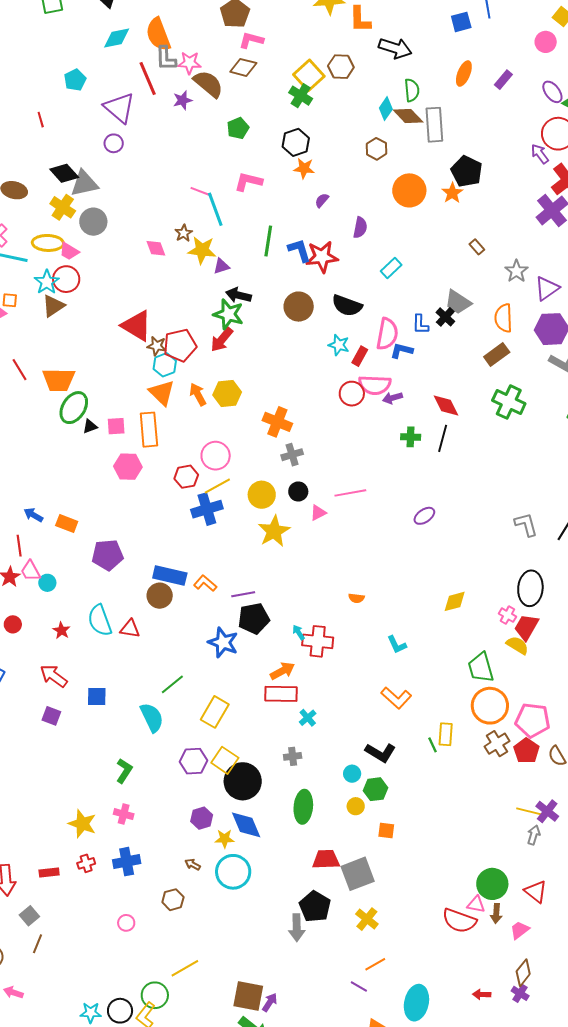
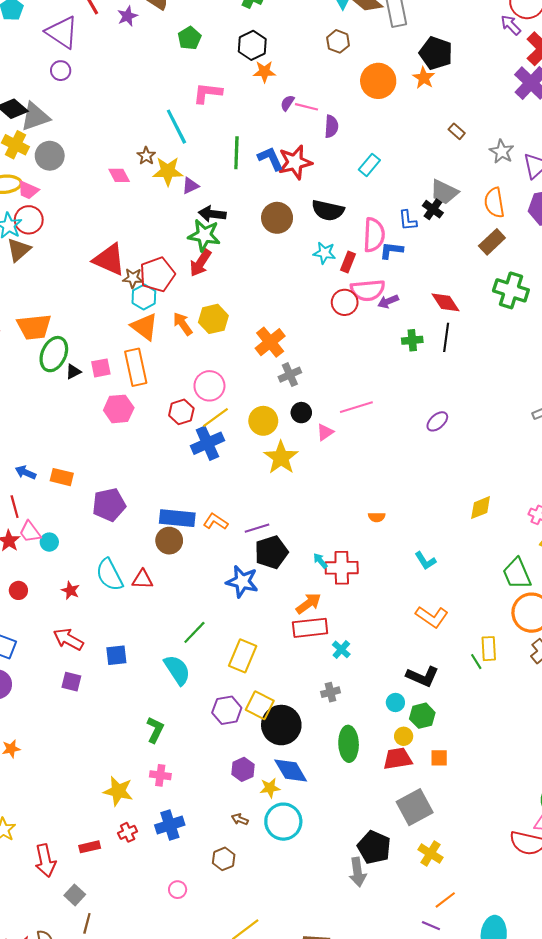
pink line: (201, 192) -> (307, 107), moved
orange cross: (277, 422) -> (270, 342), turned 36
red trapezoid: (326, 859) -> (398, 759), moved

